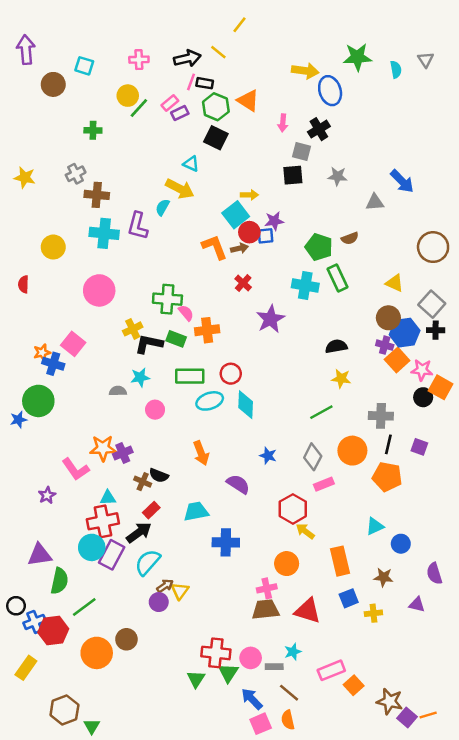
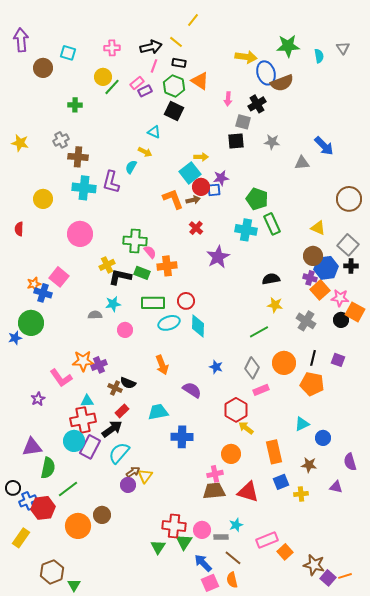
black rectangle: (205, 83) -> (179, 63), moved
yellow arrow: (180, 189) -> (145, 152), size x0.6
brown semicircle: (350, 238) -> (282, 83), moved, size x1.6
gray cross: (381, 416) -> (306, 321), moved, turned 30

